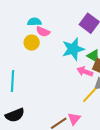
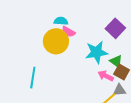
yellow circle: (32, 43) -> (56, 41), size x1.6

